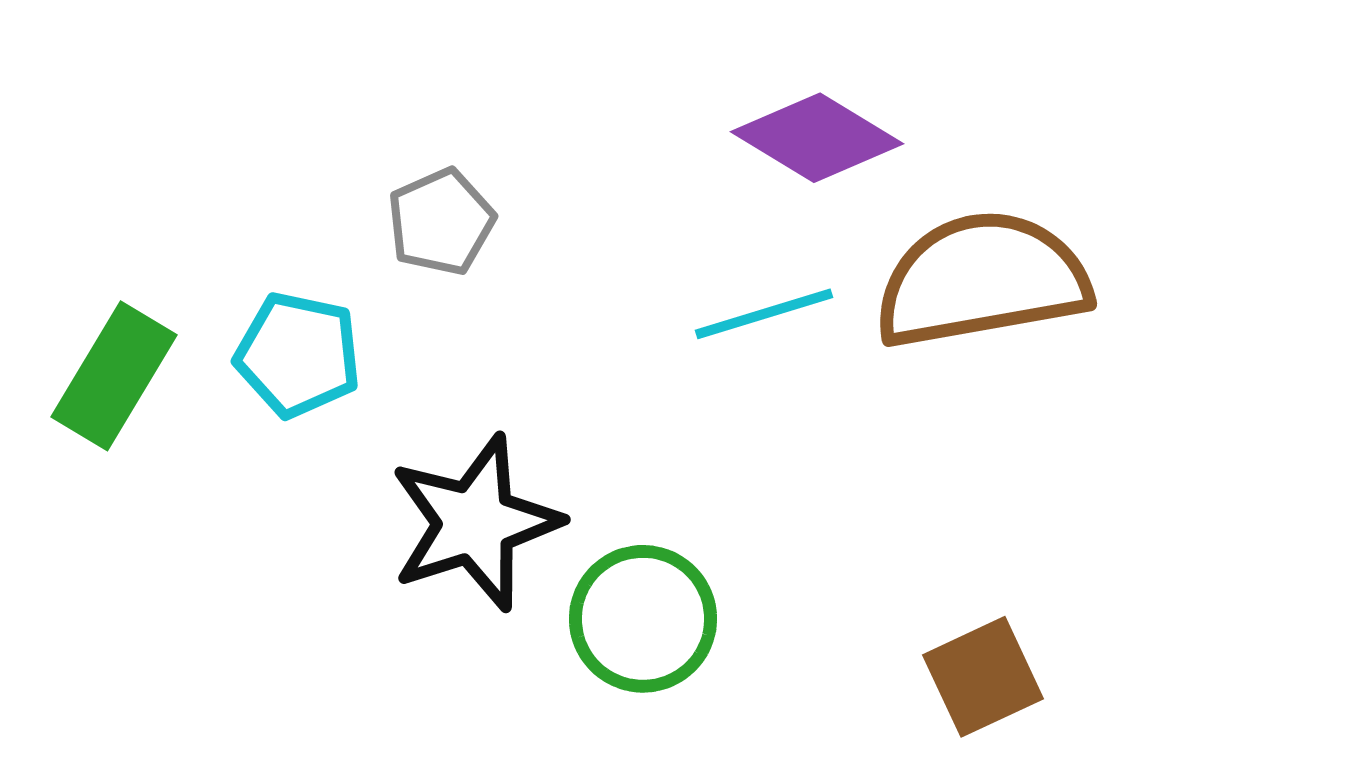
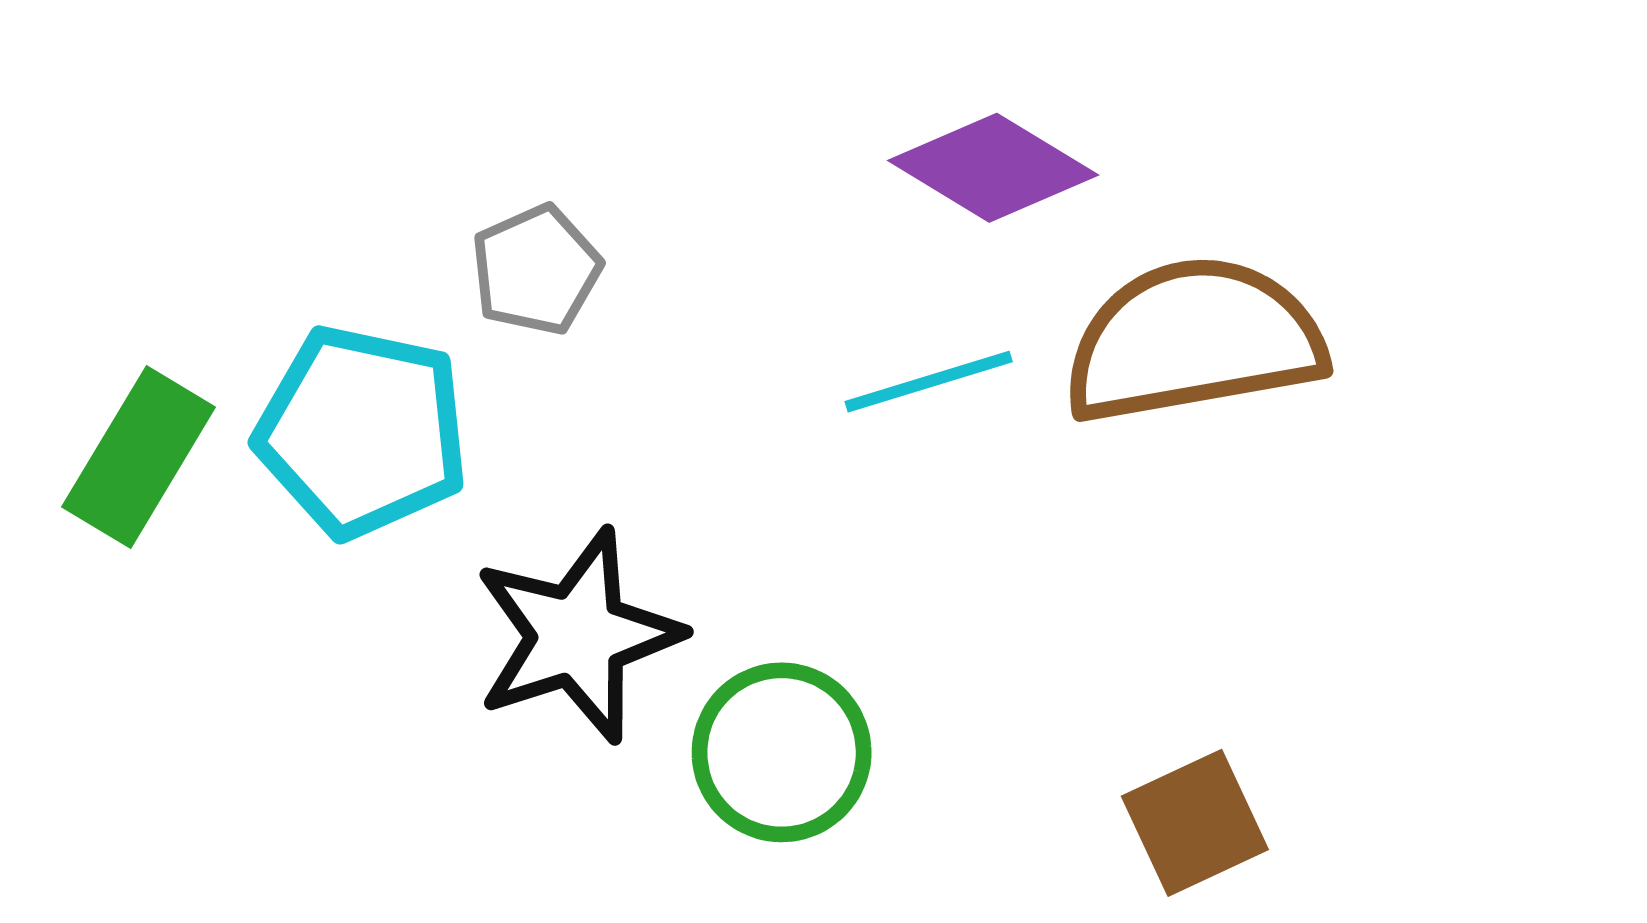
cyan pentagon: (298, 355) -> (362, 432), size x1.4

